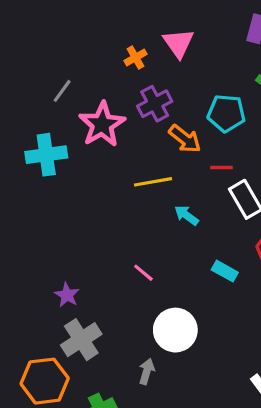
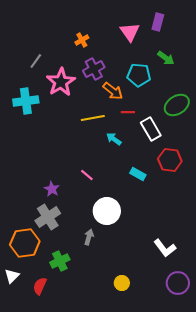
pink triangle: (179, 43) -> (130, 32), moved
red line: (222, 167) -> (128, 112), moved
purple star: (67, 295) -> (52, 189), moved

